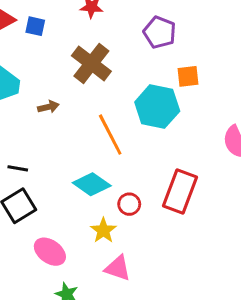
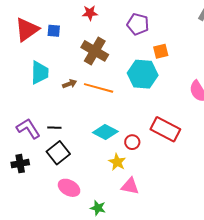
orange line: (110, 135) -> (99, 88), moved, turned -40
red rectangle: (180, 192) -> (165, 129), turned -76
pink ellipse: (50, 252) -> (69, 188), moved

